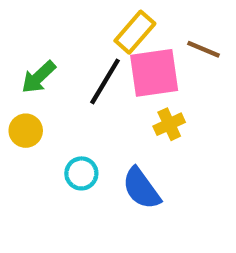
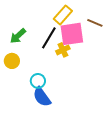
yellow cross: (169, 124) -> (63, 50), moved
blue semicircle: (141, 188) -> (42, 97), moved

